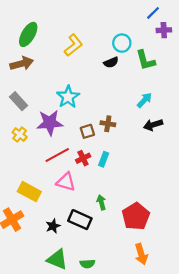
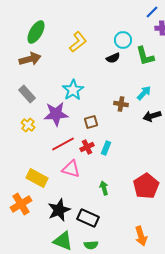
brown cross: (108, 124) -> (121, 104), moved
red pentagon: (136, 216) -> (146, 186), moved
black rectangle: (80, 220) -> (88, 218), moved
black star: (53, 226) -> (59, 210), size x1.6

